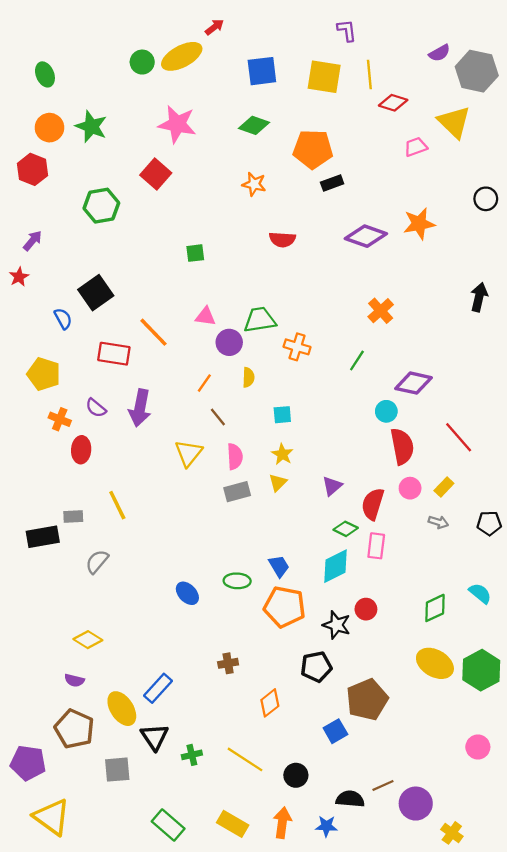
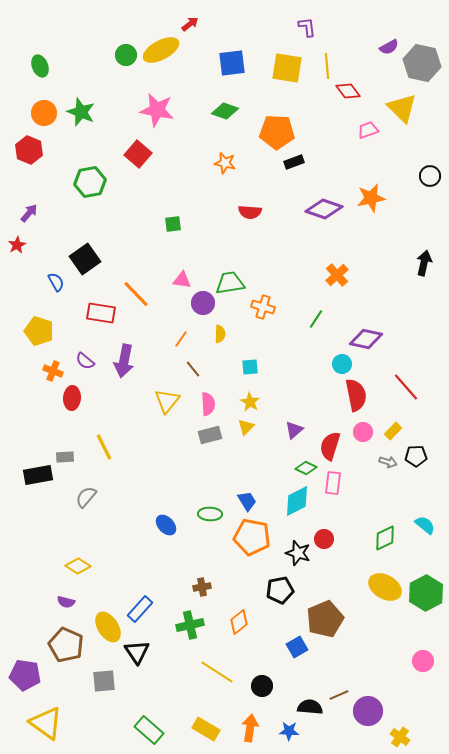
red diamond: (393, 103) -> (348, 91), turned 35
black pentagon: (489, 523) -> (416, 456), moved
green cross: (192, 755) -> (190, 625), moved, size x1.5

